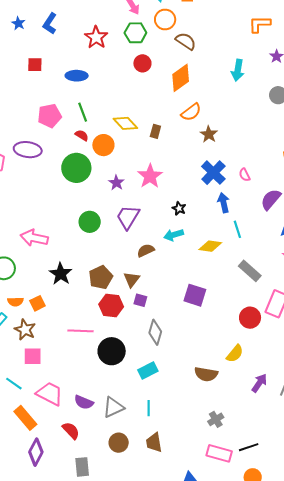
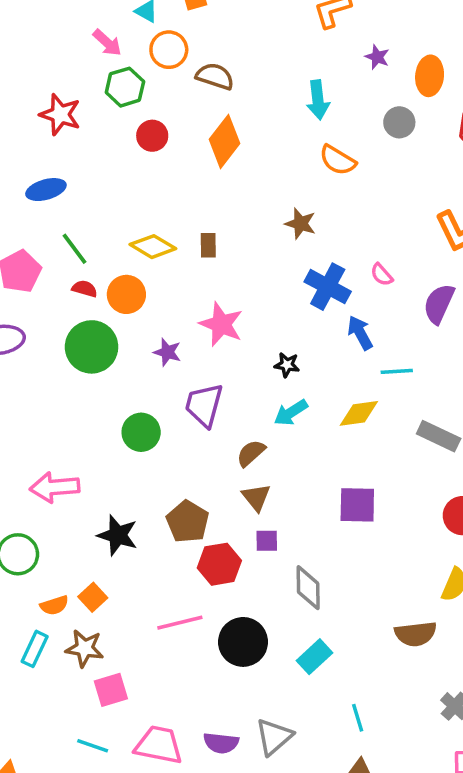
orange semicircle: (191, 112) -> (338, 160), moved, turned 85
cyan line: (237, 229) -> (397, 371), turned -60
brown triangle: (132, 280) -> (256, 497), moved
cyan line: (149, 408) -> (358, 718), moved

